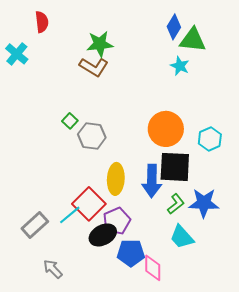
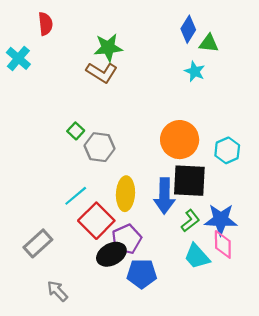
green triangle: (193, 40) -> (209, 43), size x0.7
cyan line: (70, 215) -> (76, 196), moved
pink diamond: (153, 268) -> (223, 244), moved

